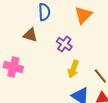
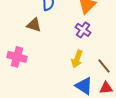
purple cross: (64, 44) -> (83, 30), moved

